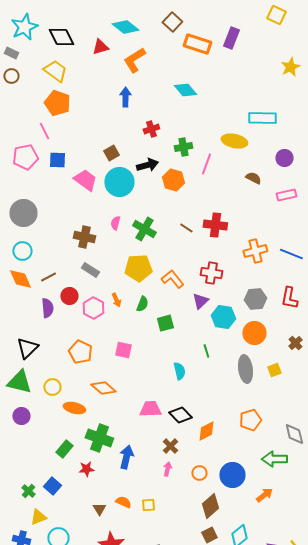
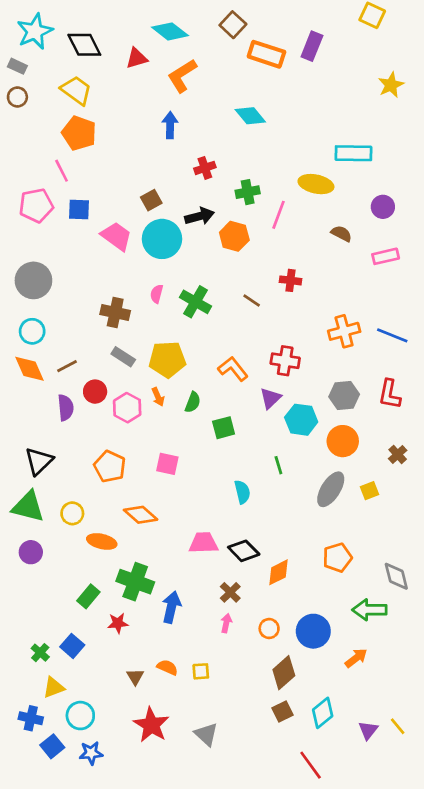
red cross: (215, 225) -> (291, 280), moved, size x0.7
yellow pentagon: (138, 268) -> (167, 359), moved
gray ellipse: (245, 369) -> (331, 489), turned 40

